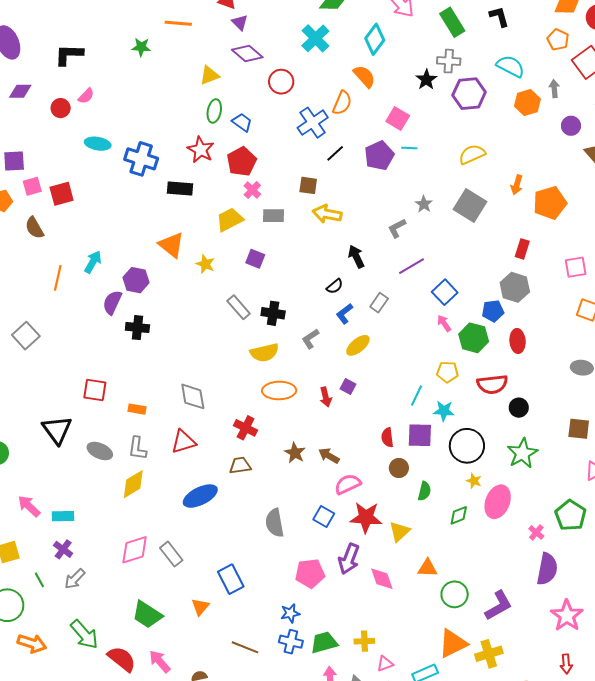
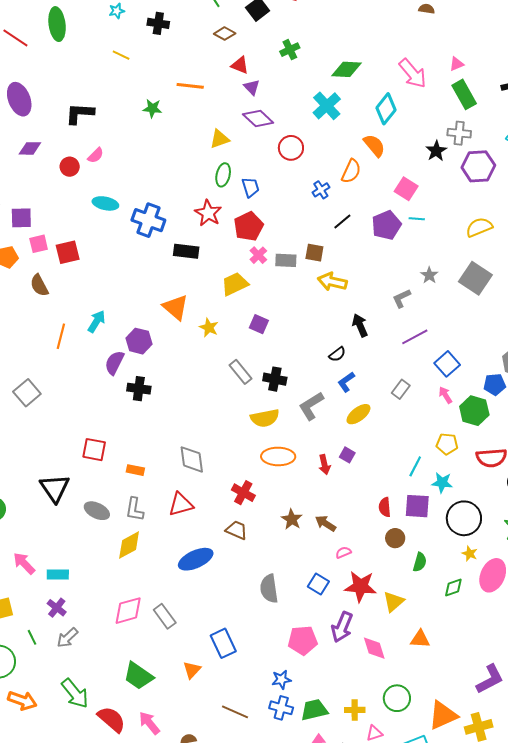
blue trapezoid: (242, 122) -> (251, 187), turned 35
blue cross: (313, 123) -> (321, 190), size x0.6
gray rectangle: (273, 216) -> (286, 260), moved
gray rectangle: (379, 303) -> (401, 389), moved
gray L-shape: (310, 339) -> (311, 406), size x1.4
brown trapezoid: (240, 465) -> (237, 530), turned 30
pink semicircle: (348, 484) -> (343, 552), size x0.6
green circle: (455, 594) -> (397, 698), moved

